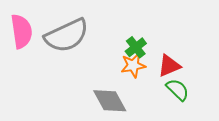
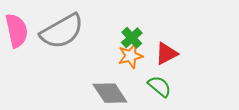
green semicircle: (178, 90) -> (159, 86), moved

